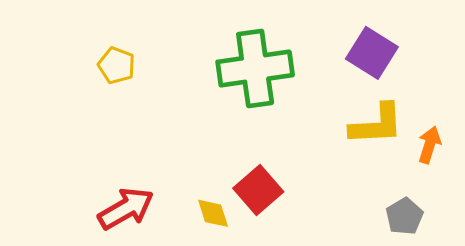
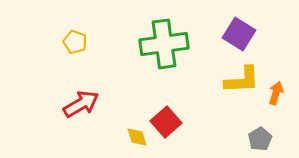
red arrow: (126, 209) -> (81, 104), moved

